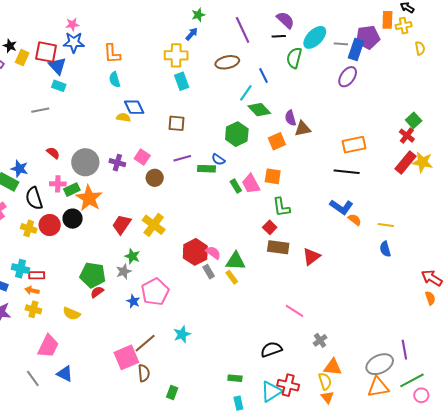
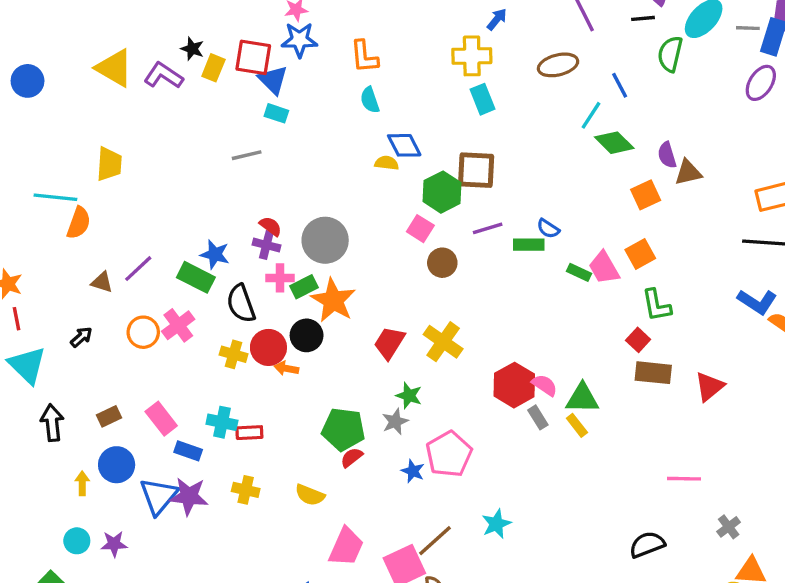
brown square: (177, 123) -> (476, 170), size x1.4
green hexagon: (237, 134) -> (442, 192), moved
purple cross: (117, 163) -> (266, 245), moved
orange square: (273, 176) -> (640, 254), turned -36
green rectangle: (236, 186) -> (579, 272), turned -32
orange arrow: (32, 290) -> (286, 368), moved
pink line: (294, 311) -> (684, 479), turned -30
pink trapezoid: (48, 346) -> (346, 547), moved

